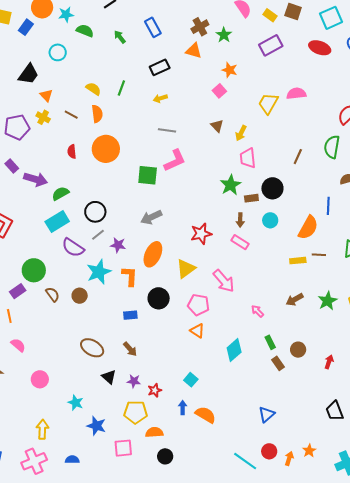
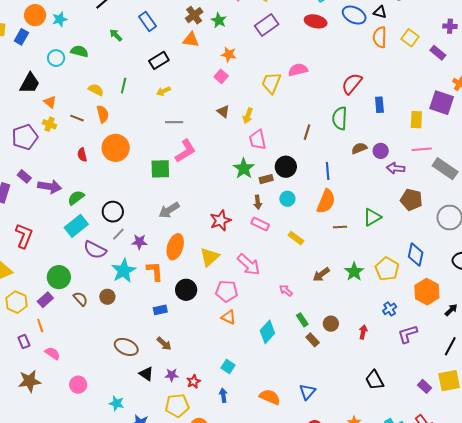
green semicircle: (85, 31) -> (79, 51), moved
blue line: (328, 206) -> (328, 171), moved
yellow rectangle: (298, 261) -> (296, 238), moved, turned 49
orange semicircle: (206, 415) -> (270, 397), moved

